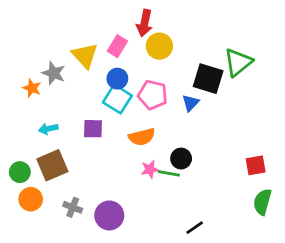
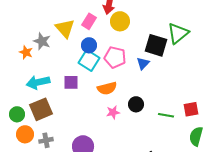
cyan arrow: (48, 129) -> (38, 82), size x1.6
green line: (169, 173) -> (166, 115), moved
gray cross: (73, 207) -> (46, 140), moved, turned -32

